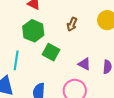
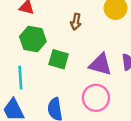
purple triangle: (84, 64) -> (100, 64), size x1.5

